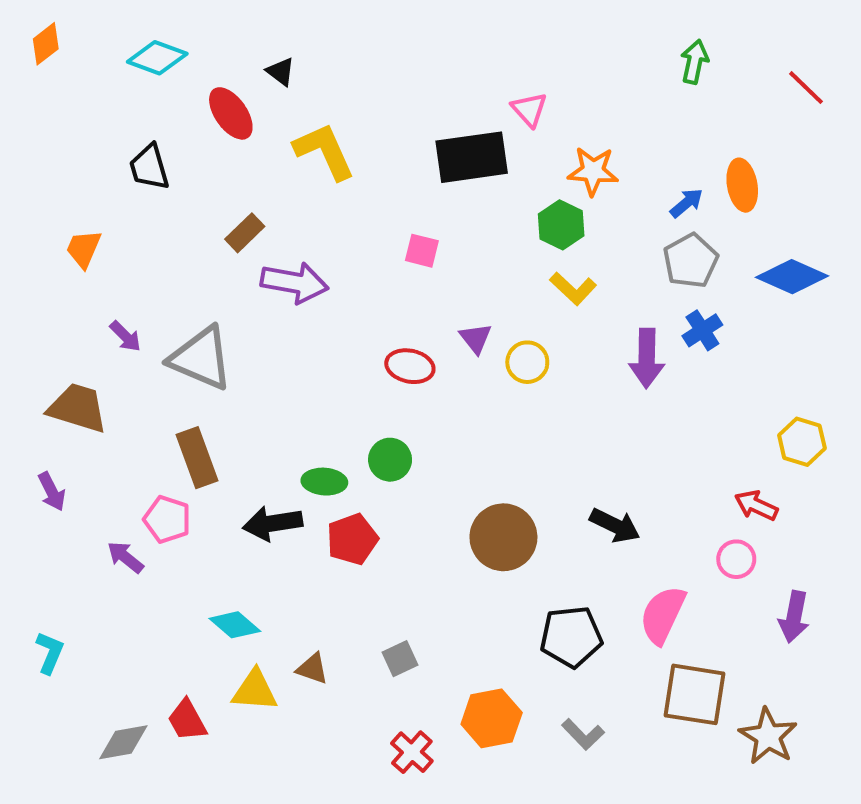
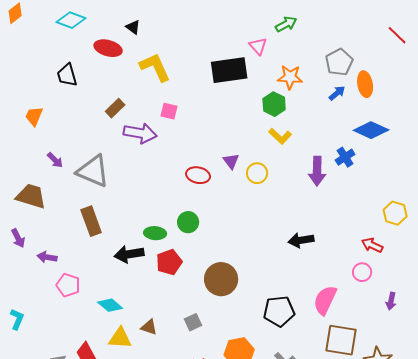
green arrow: (694, 62) -> (286, 24), moved, turned 50
red ellipse: (231, 113) -> (108, 48), turned -40
pink square: (422, 251) -> (169, 111), moved
gray pentagon: (691, 261) -> (339, 62), moved
blue diamond: (792, 277) -> (371, 130), moved
pink pentagon: (167, 519) -> (68, 285), moved
black arrow: (615, 525) -> (301, 240), moved, turned 145
brown circle: (503, 537) -> (221, 279), moved
purple arrow: (125, 557) -> (47, 257), moved, turned -30
purple arrow: (794, 617) -> (391, 301), size x0.7

